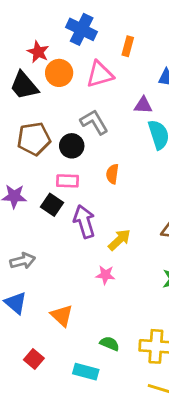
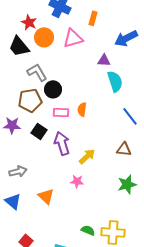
gray L-shape: (94, 122) -> (37, 72), moved
brown pentagon: (34, 139) -> (30, 100), moved
pink rectangle: (68, 181) -> (61, 112), moved
orange triangle: (62, 316) -> (46, 196), moved
green semicircle: (110, 344) -> (88, 230), moved

